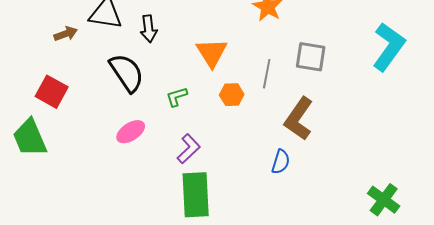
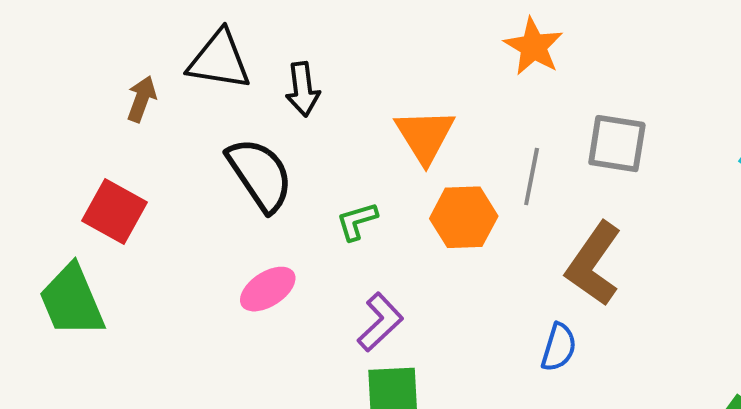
brown arrow: (66, 34) -> (142, 99), turned -50
orange hexagon: (232, 95) -> (464, 217), size x1.4

